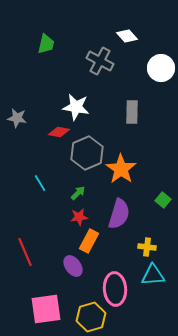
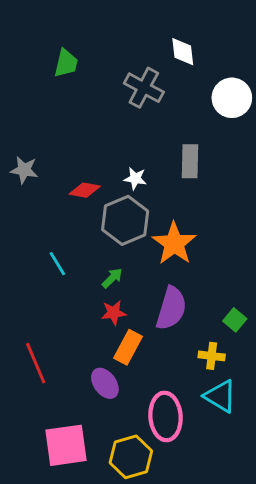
white diamond: (127, 36) -> (183, 52), turned 35
white star: (76, 107) -> (135, 179), moved, size x0.6
green square: (163, 200) -> (235, 320), moved
cyan triangle: (153, 275) -> (220, 396), turned 35

